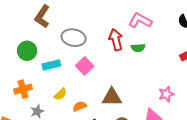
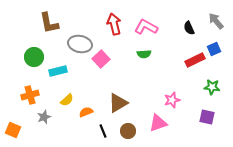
brown L-shape: (42, 16) -> (49, 23), turned -45
red arrow: (116, 40) -> (114, 24), moved
pink square: (85, 66) -> (101, 59), moved
brown triangle: (112, 97) -> (118, 103), turned -30

